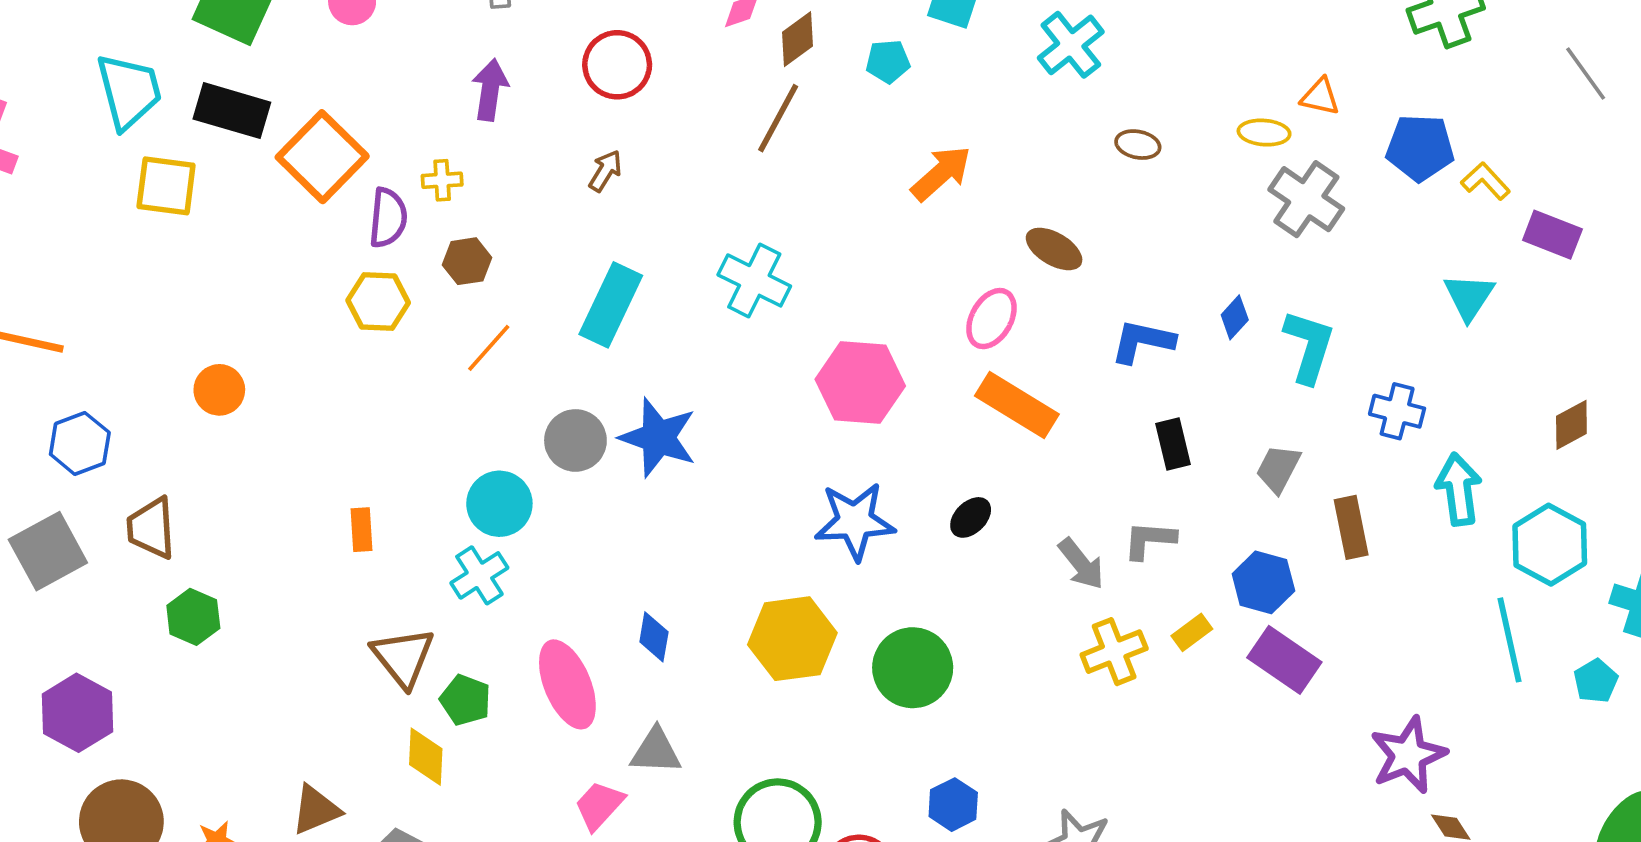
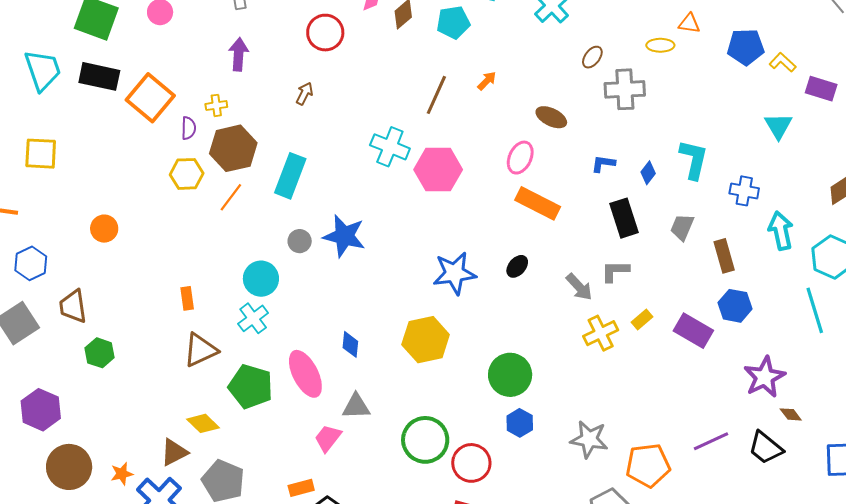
cyan pentagon: (888, 61) -> (453, 22), size x1.4
red circle: (617, 65) -> (325, 33), moved
brown line: (778, 118) -> (436, 95), moved
brown ellipse: (1138, 145) -> (592, 57), turned -60
orange arrow: (941, 173) -> (487, 81), size x0.6
yellow square: (166, 186) -> (41, 154), moved
gray cross: (1306, 199) -> (625, 89), moved, turned -33
purple semicircle: (388, 218) -> (189, 128), size x0.7
brown hexagon: (467, 261) -> (233, 148), size x1.8
cyan rectangle: (611, 305) -> (290, 176), moved
blue diamond: (1235, 317) -> (648, 173), moved
blue L-shape: (1143, 341) -> (603, 164), size x0.7
orange line: (489, 348) -> (231, 197), moved
pink hexagon: (860, 383) -> (438, 170), moved
gray circle: (575, 440) -> (300, 241), size x0.7
black rectangle: (1173, 444) -> (624, 218), size x1.4
blue hexagon: (1263, 582) -> (735, 306), moved
brown triangle: (403, 657) -> (200, 350), moved, turned 48
green circle: (913, 668) -> (510, 375), moved
green pentagon: (465, 700) -> (251, 387), size x1.6
yellow diamond: (426, 757) -> (203, 423), moved, turned -44

